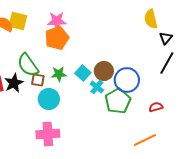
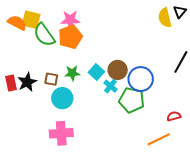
black triangle: (166, 38) -> (180, 12), moved
green semicircle: (28, 65) -> (44, 35), moved
green pentagon: (118, 101) -> (132, 100), turned -30
red semicircle: (156, 107) -> (174, 116), moved

